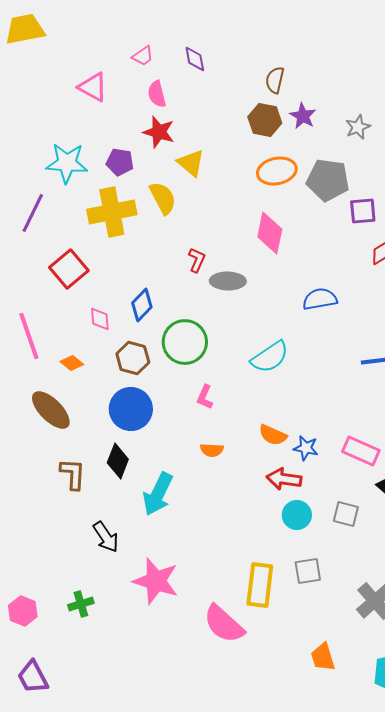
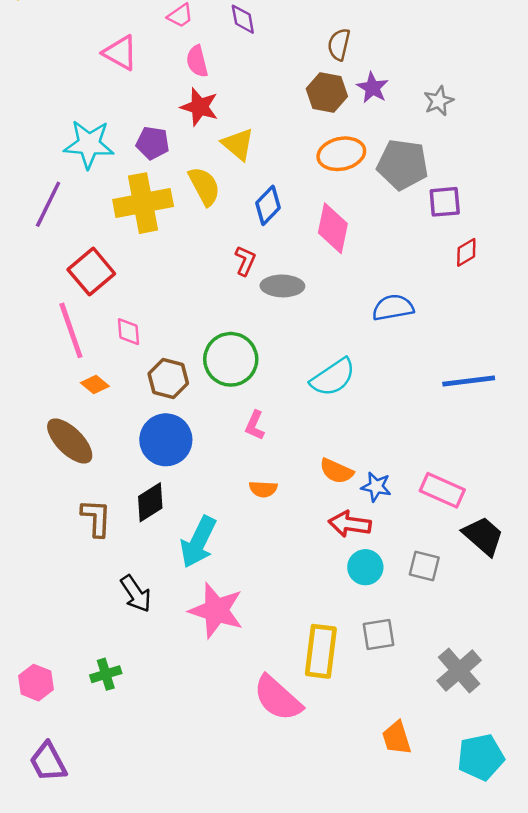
blue diamond: (142, 305) -> (268, 205), moved
pink line: (29, 336) -> (71, 330), moved
black diamond: (118, 461) -> (150, 502), turned 36
pink star: (156, 581) -> (216, 610), moved

